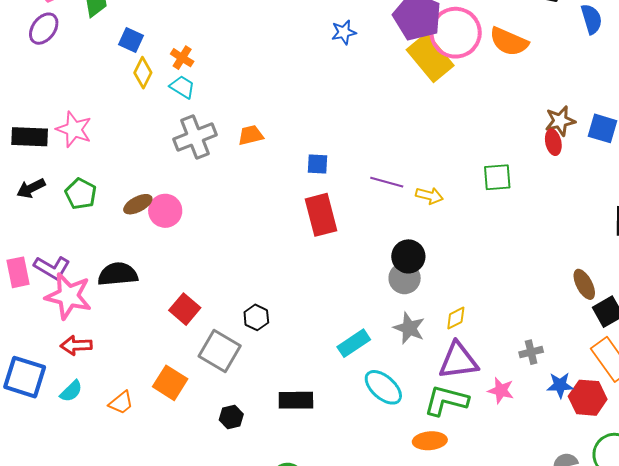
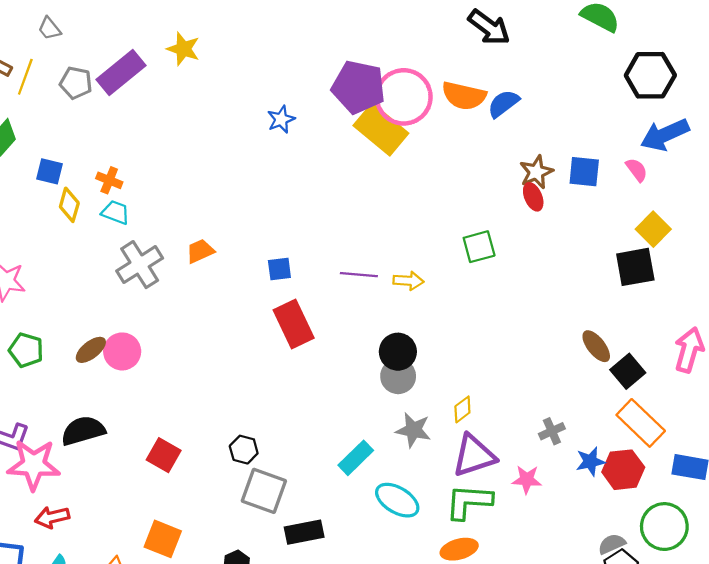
blue semicircle: (591, 19) -> (503, 104), moved, turned -100
gray square: (220, 351) -> (264, 491), moved

